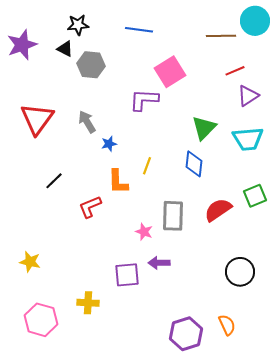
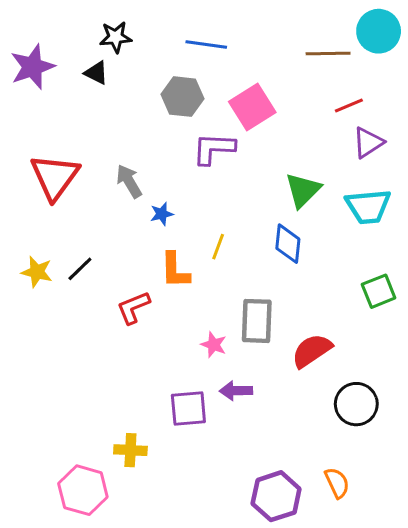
gray hexagon: (91, 65) -> (182, 97), moved
red semicircle: (218, 210) -> (312, 351), moved
yellow star: (30, 262) -> (37, 272), moved
pink hexagon: (41, 320) -> (83, 490), moved

